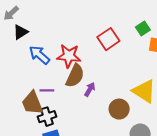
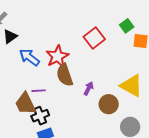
red star: (69, 56) -> (57, 56), turned -30
brown semicircle: (75, 76) -> (65, 75), turned 140
purple arrow: (90, 89) -> (89, 88), moved

